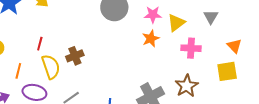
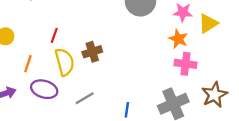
orange star: (151, 39) -> (178, 39), turned -30
pink cross: (191, 48) -> (186, 64), moved

